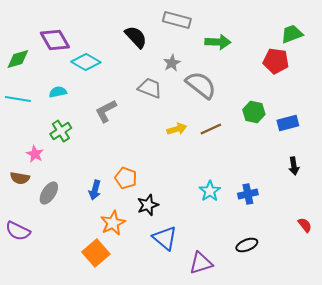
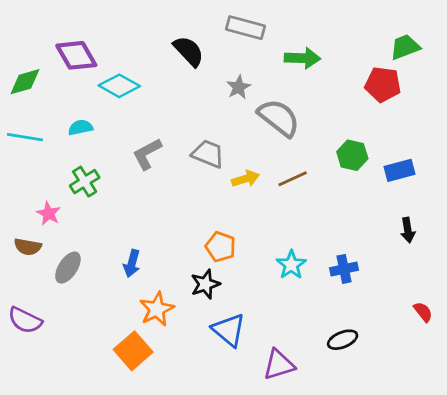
gray trapezoid: (150, 88) -> (208, 154), moved
orange pentagon: (126, 178) -> (221, 247), moved

